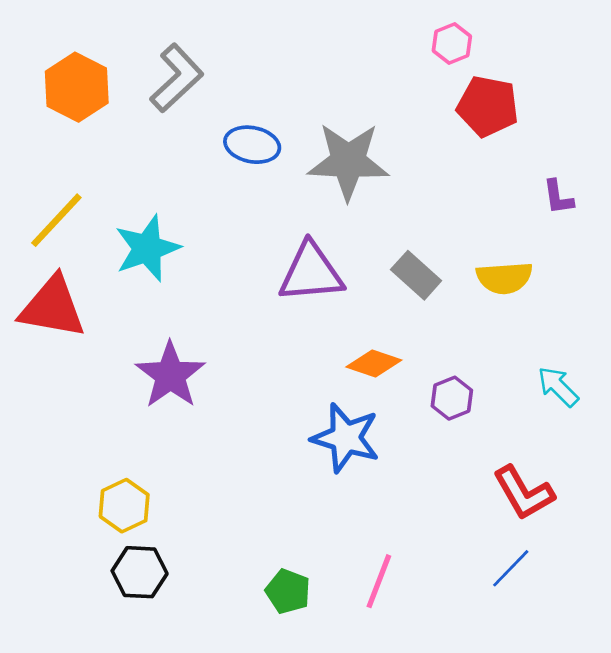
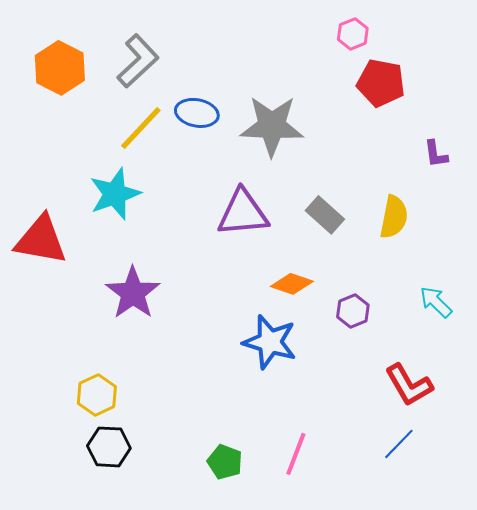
yellow line: (56, 220) -> (141, 128), moved
yellow semicircle: (504, 278) -> (394, 217), turned -75

